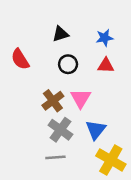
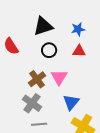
black triangle: (60, 34) -> (43, 26), size x1.5
gray cross: (60, 130) -> (32, 103), moved

